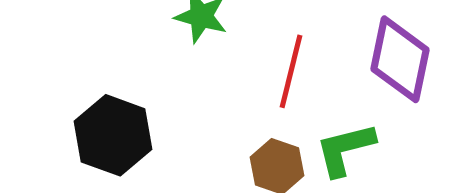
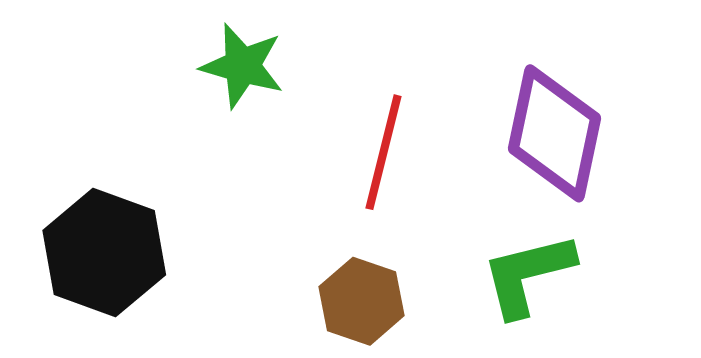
green L-shape: (345, 149) -> (528, 275), moved

